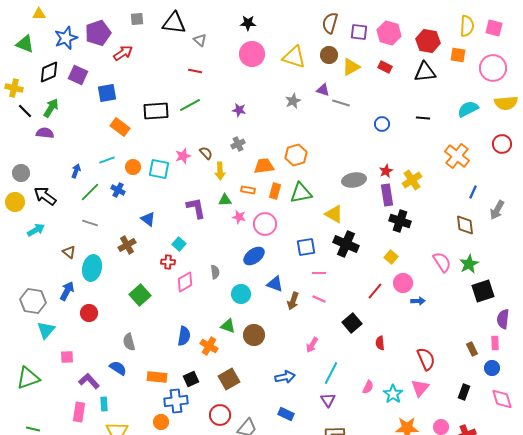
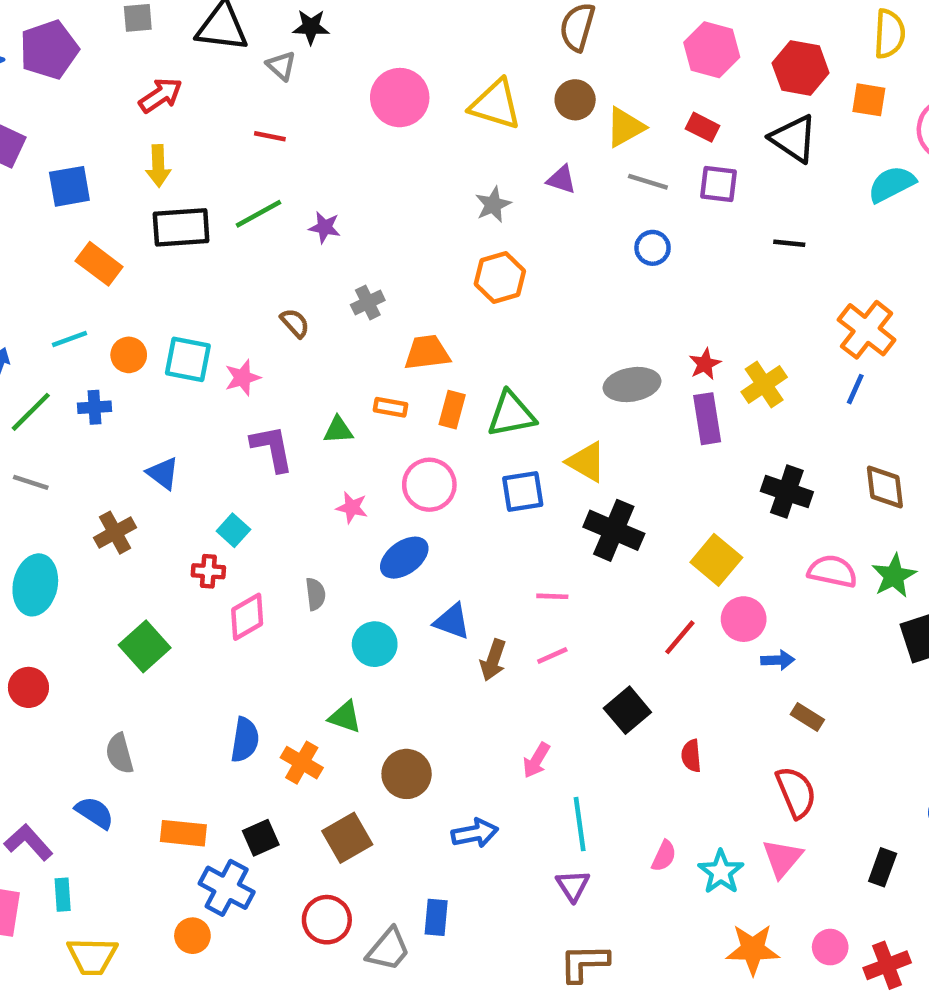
black star: (248, 23) -> (311, 27), moved
purple square: (359, 32) -> (719, 184), moved
red arrow: (123, 53) -> (161, 95), moved
black triangle: (425, 72) -> (794, 139), turned 40
gray line: (341, 103) -> (648, 182), moved
cyan semicircle: (468, 109) -> (892, 184), moved
purple star: (239, 110) -> (325, 227), moved
blue circle: (382, 124) -> (653, 248), moved
orange hexagon: (296, 155) -> (500, 277), moved
pink star: (183, 156) -> (243, 378), moved
yellow arrow: (220, 171) -> (158, 166), moved
blue cross: (118, 190) -> (95, 407), turned -32
blue line: (473, 192) -> (855, 389), moved
pink star: (239, 217) -> (352, 507), moved
black cross: (400, 221) -> (787, 492), moved
blue square: (306, 247) -> (523, 492), moved
yellow square: (391, 257) -> (716, 560), size x1.5
pink semicircle: (442, 262) -> (832, 571), turned -45
pink line: (319, 299) -> (552, 656), turned -48
brown circle: (254, 335) -> (407, 774), moved
brown rectangle: (472, 349) -> (807, 717), moved, turned -32
cyan line: (331, 373) -> (580, 824), turned -35
blue cross: (176, 401) -> (227, 888), turned 35
blue rectangle: (286, 414) -> (436, 917), moved, turned 70

